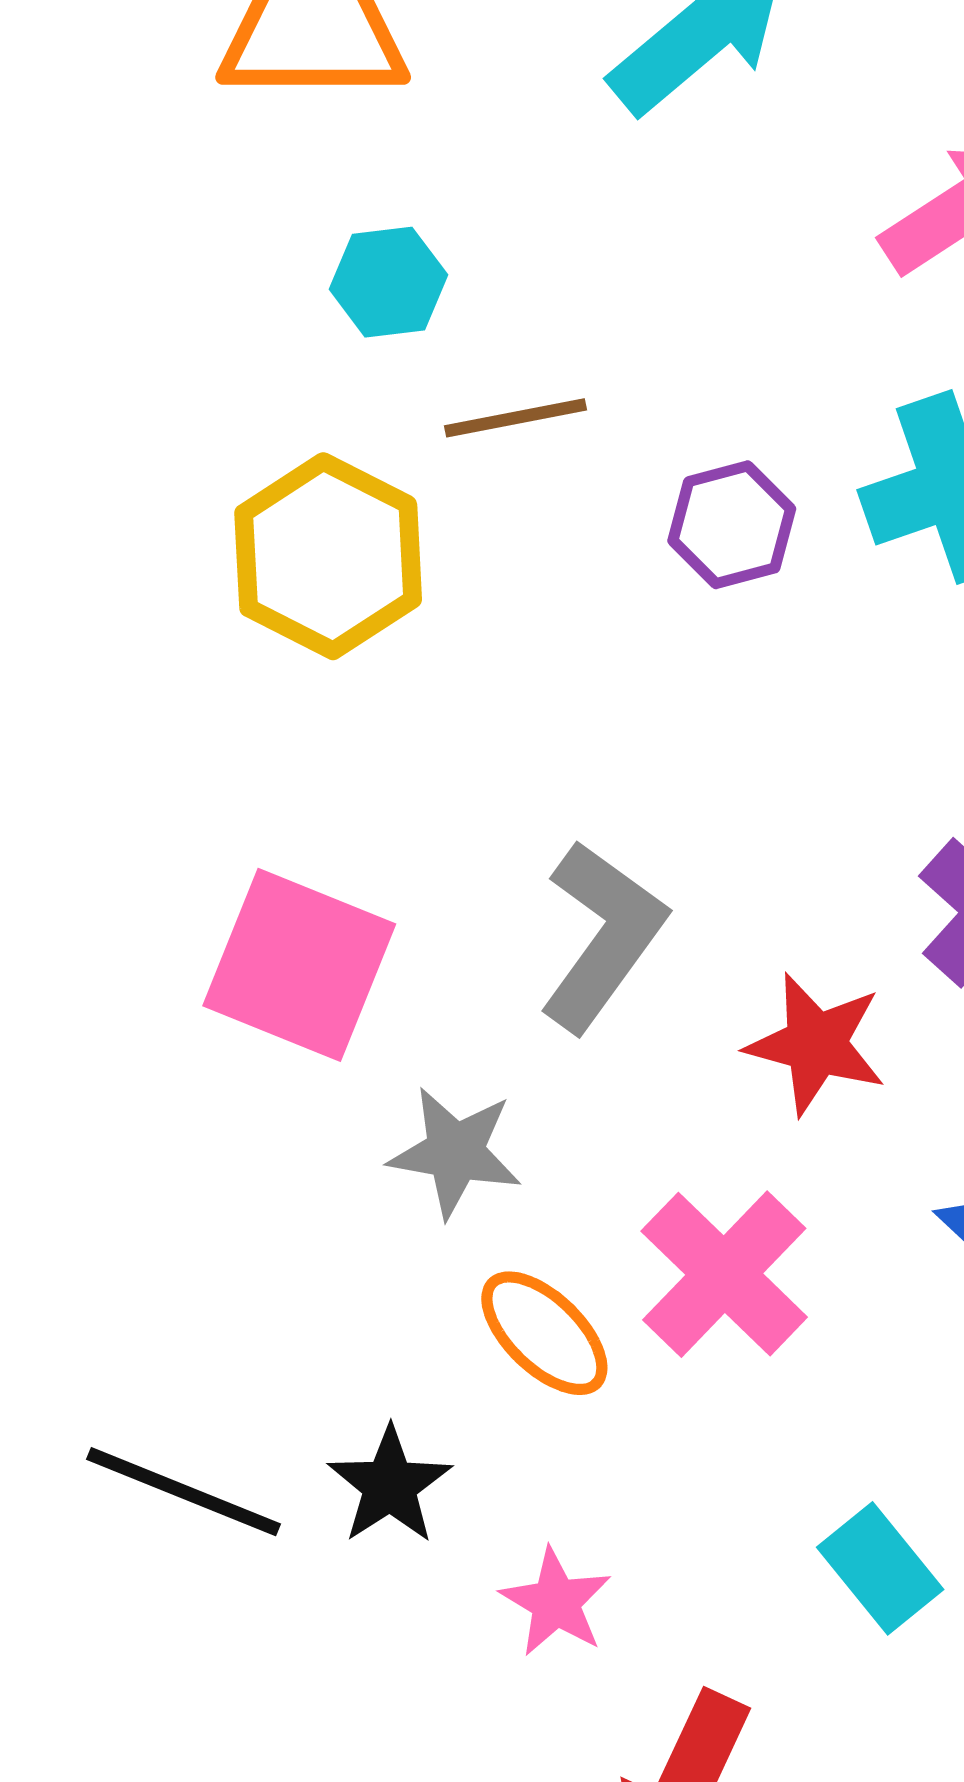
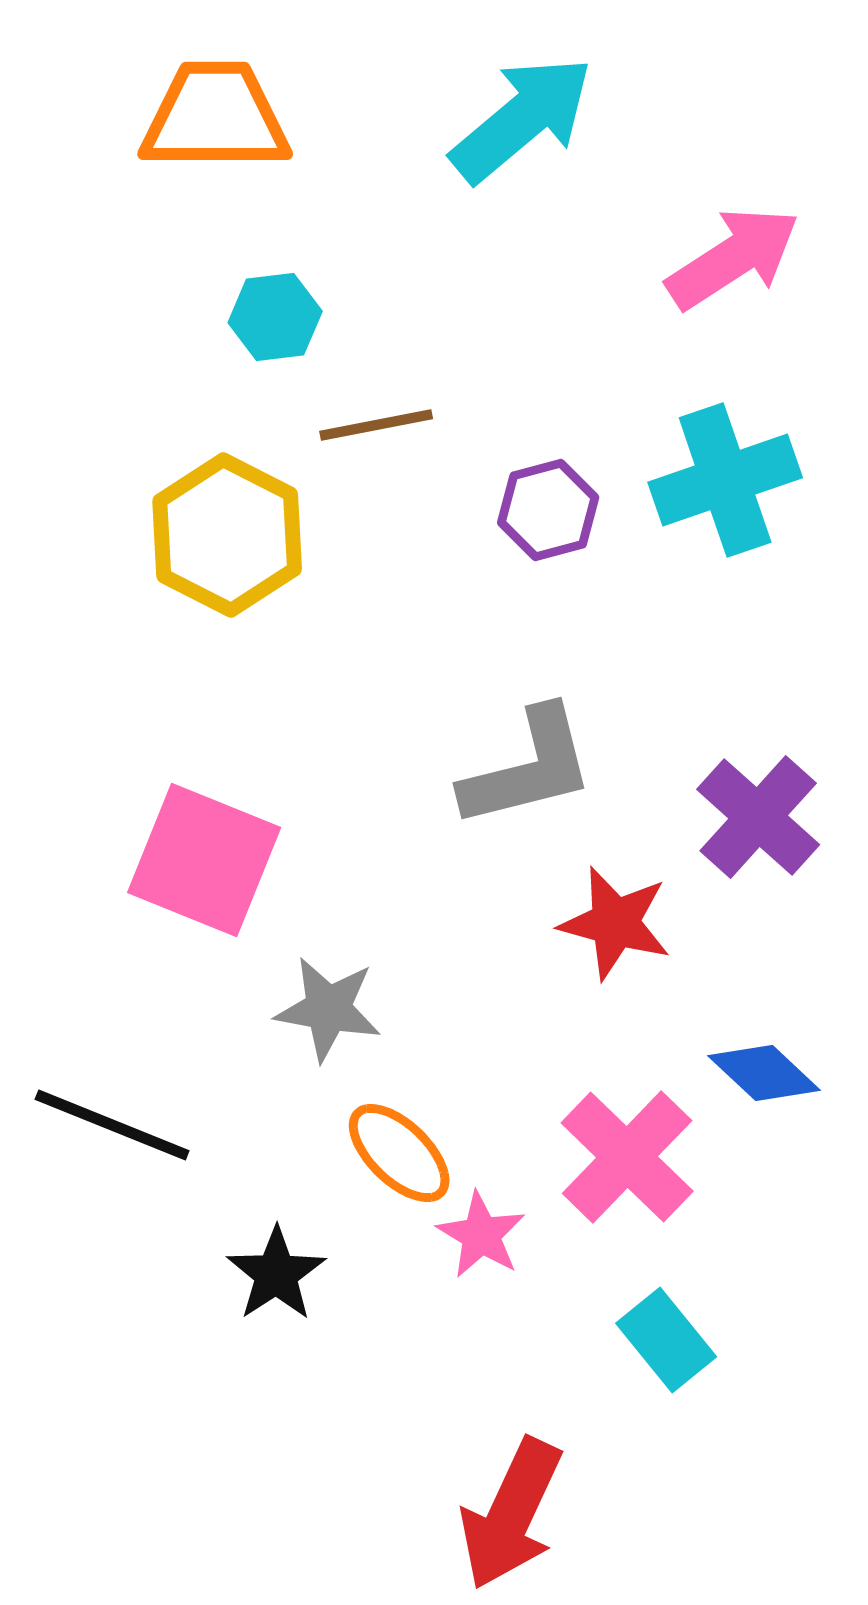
gray L-shape: (602, 936) -> (528, 768), moved, turned 40
pink cross: (724, 1274) -> (627, 1157), moved
black line: (184, 1492) -> (112, 1125), moved
pink star: (556, 1602) -> (481, 1235), moved

